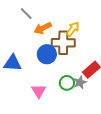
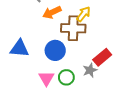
blue circle: (47, 54) -> (55, 50), moved
green circle: (67, 83) -> (66, 77), moved

